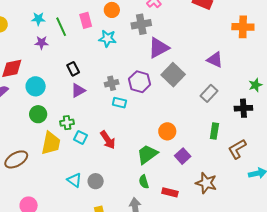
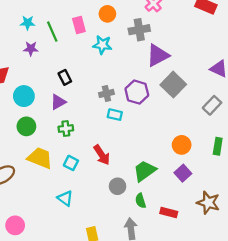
purple triangle: (78, 90) -> (58, 102), moved
green cross: (67, 123) -> (66, 129), moved
orange circle: (167, 131) -> (182, 145), moved
cyan square: (80, 137) -> (71, 163), moved
yellow trapezoid: (51, 143) -> (40, 158), turned -80
gray circle: (96, 181) -> (118, 186), moved

